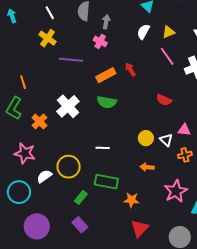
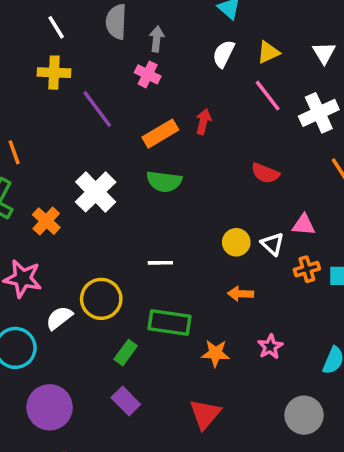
yellow cross: (48, 38) -> (54, 73), turned -30
purple line: (71, 60) -> (97, 109), turned 50
red arrow: (130, 69) -> (203, 122), turned 48
pink star: (176, 191) -> (270, 347), moved, size x0.6
red triangle: (140, 228) -> (205, 414), moved

